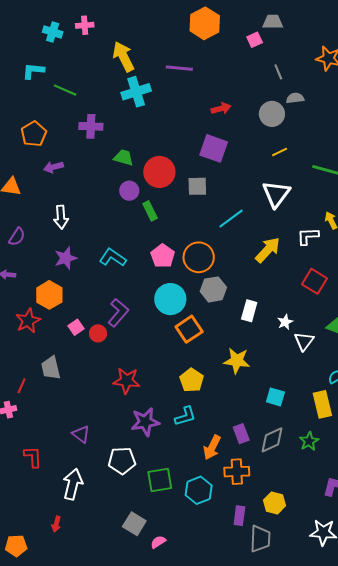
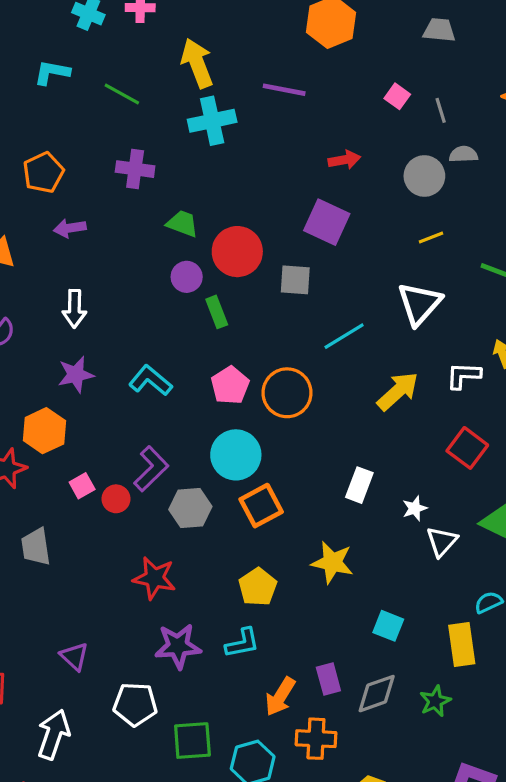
pink square: (255, 40) -> (397, 96), moved, turned -35
green line: (65, 90) -> (122, 94), moved
gray hexagon: (213, 289) -> (190, 508), moved

